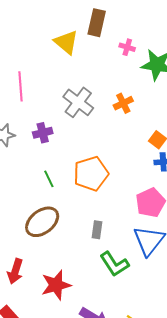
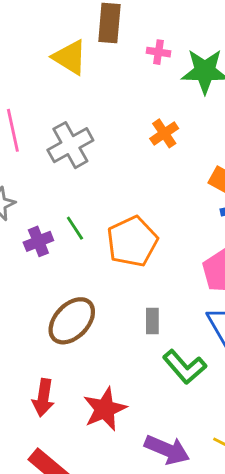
gray cross: (78, 102) -> (70, 145), moved, turned 32
purple cross: (43, 133) -> (38, 241), moved
green line: (49, 179) -> (75, 228), moved

